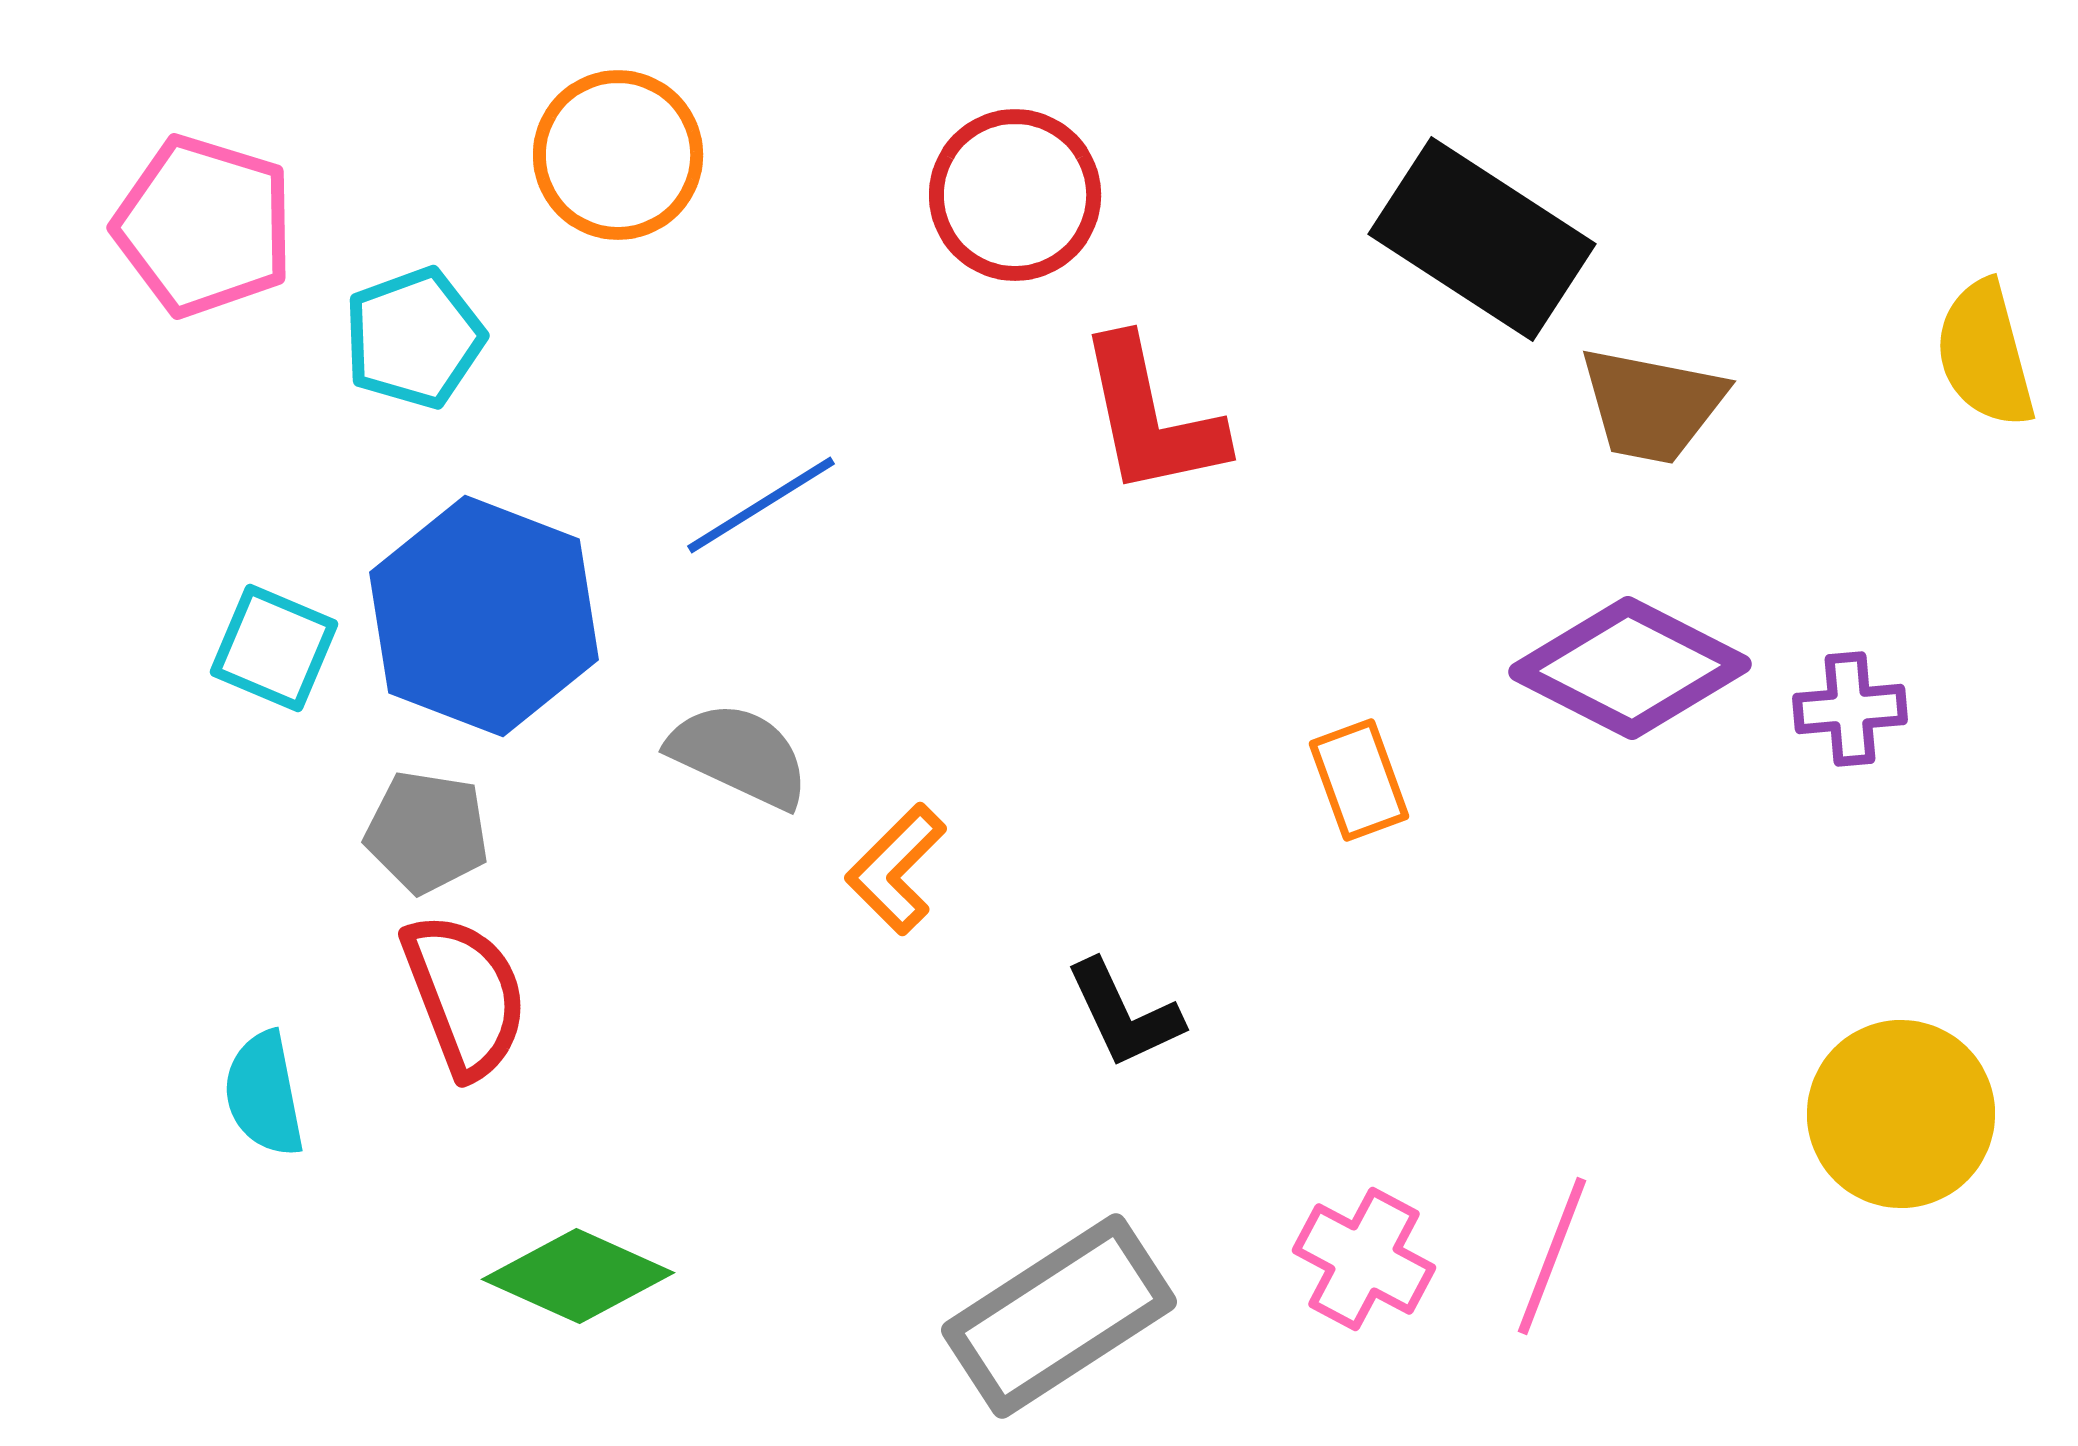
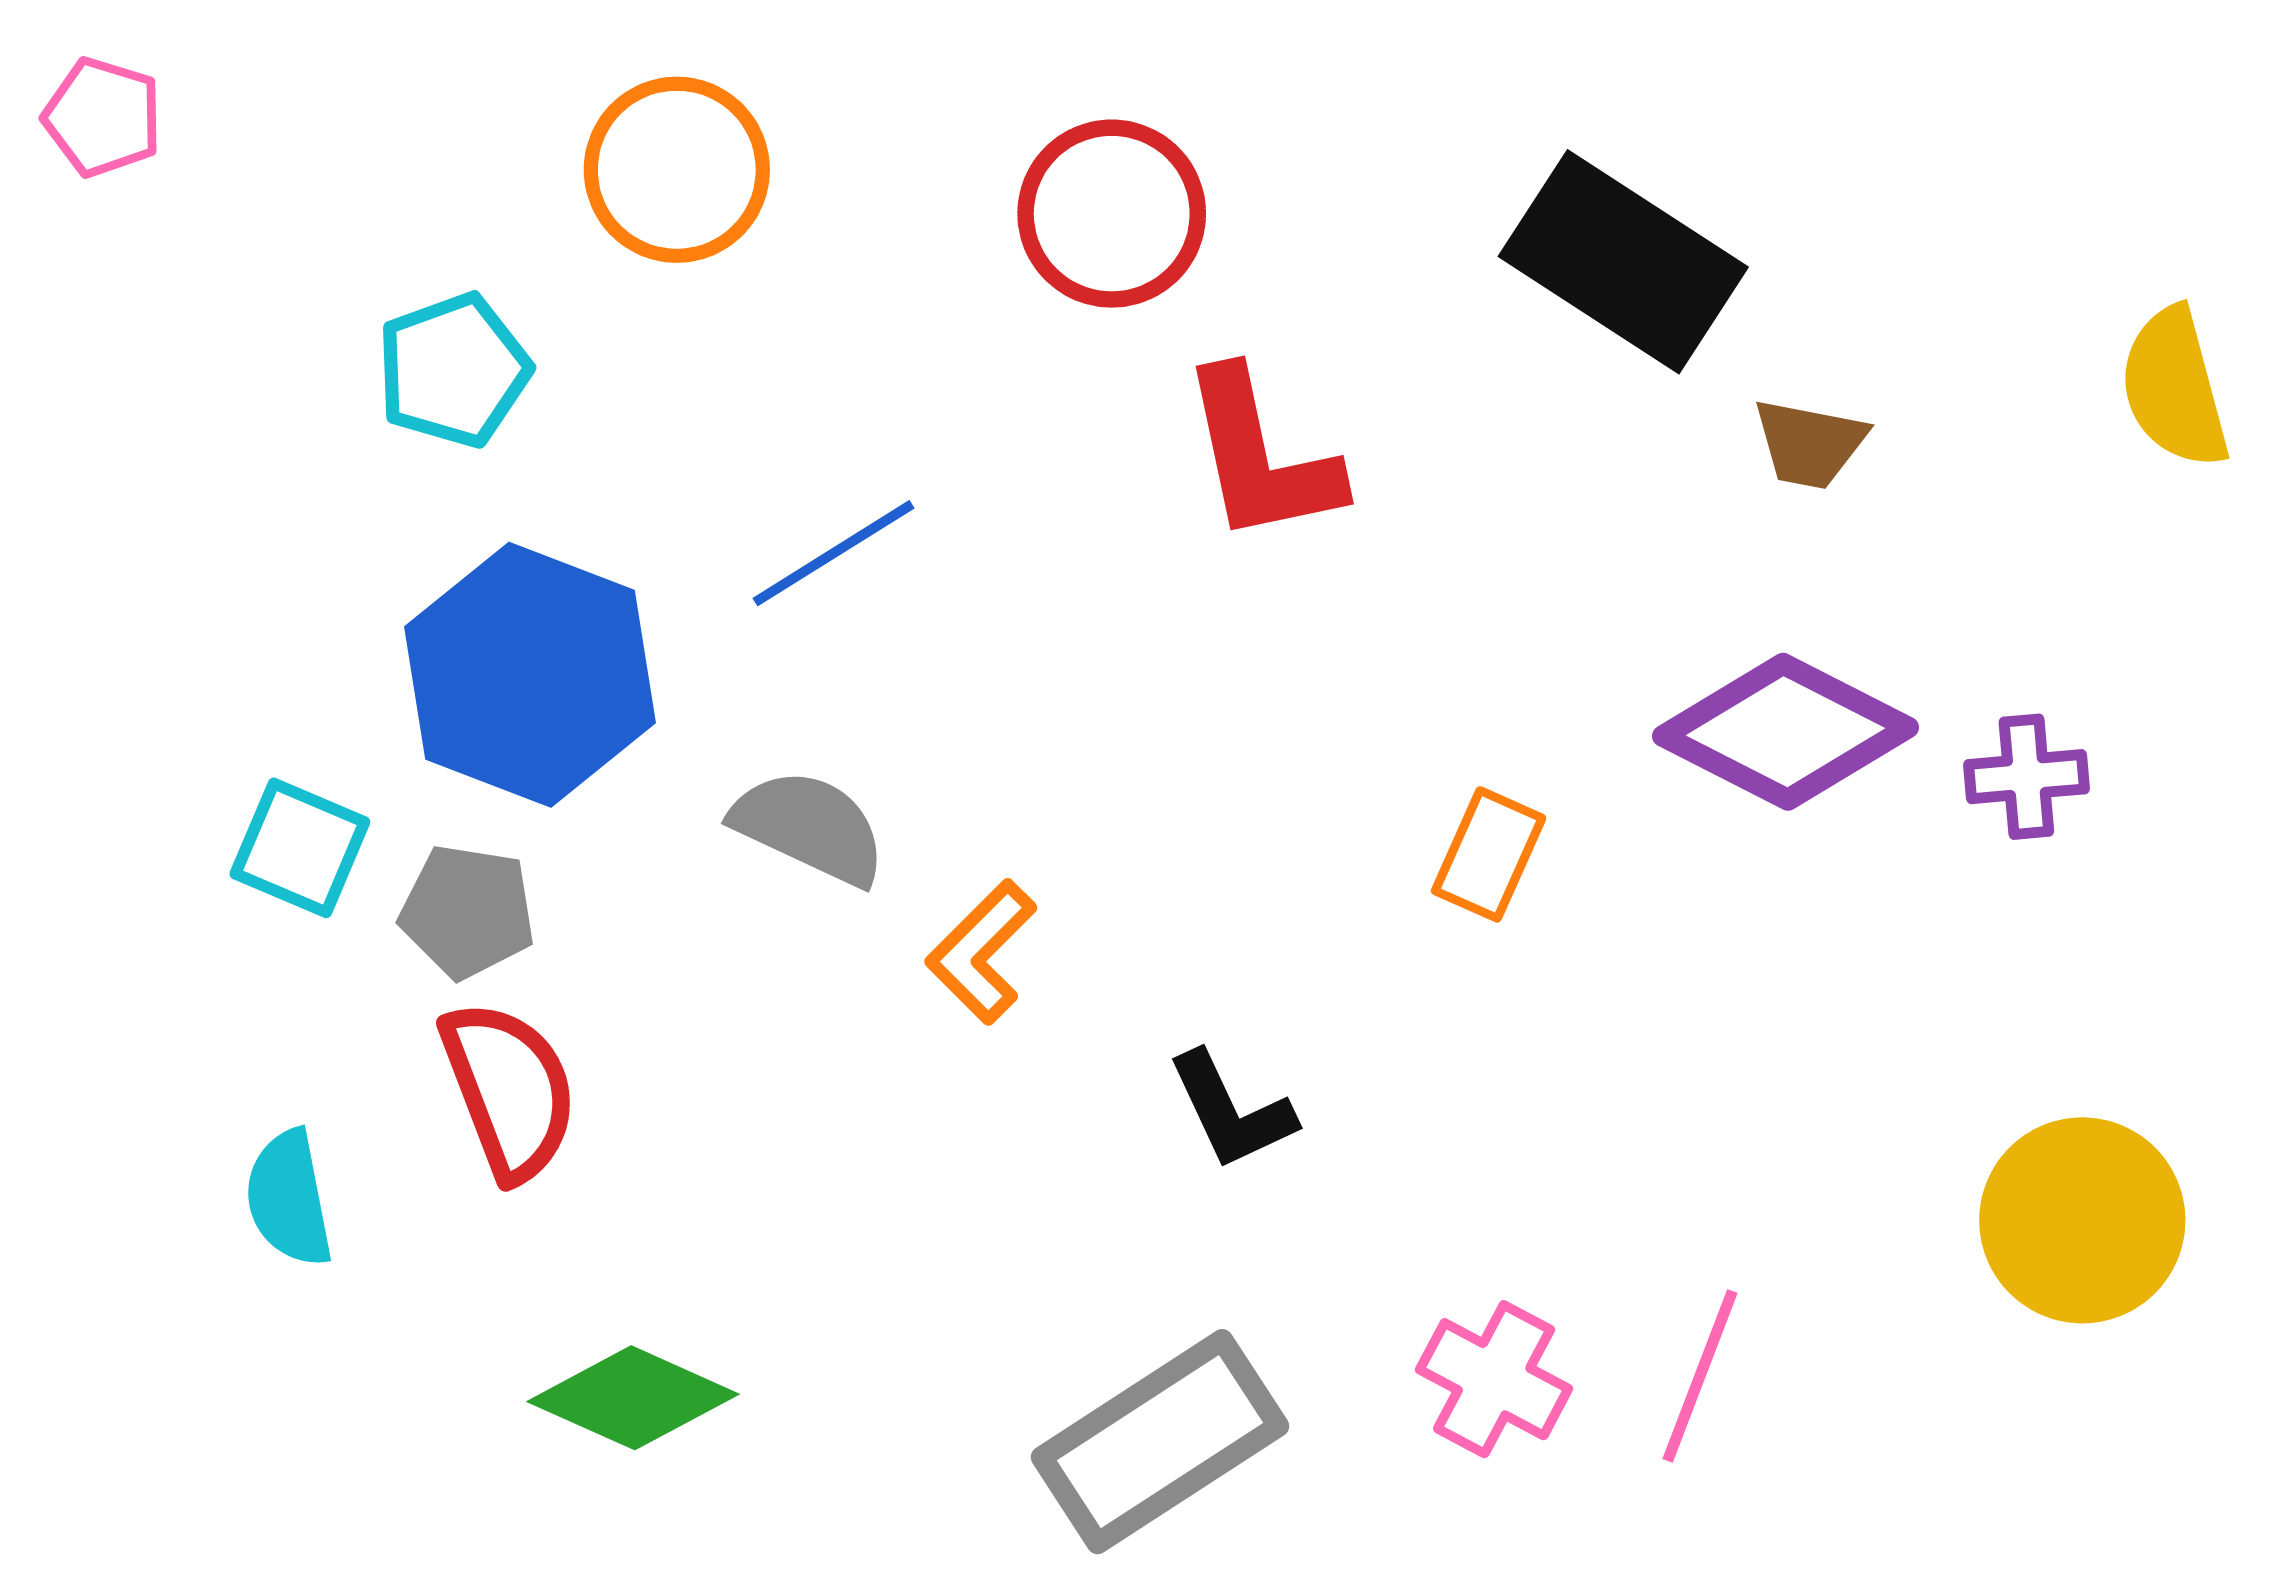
pink pentagon: (204, 226) -> (103, 117), moved, size x0.6
brown trapezoid: (1652, 405) -> (1810, 444), size x0.7
cyan square: (274, 648) -> (300, 848), moved
orange rectangle: (1359, 780) -> (1489, 854), turned 44

